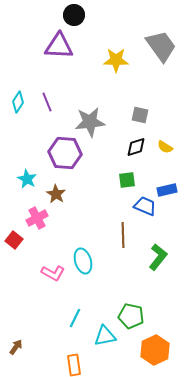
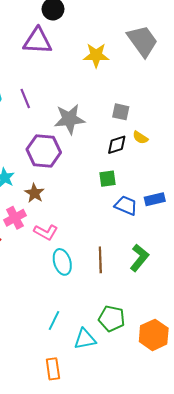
yellow semicircle: (165, 147) -> (140, 138), moved
blue rectangle: (167, 190) -> (155, 199), moved
brown line: (123, 235) -> (100, 260), moved
pink L-shape: (53, 273) -> (46, 232), moved
orange hexagon: (155, 350) -> (154, 335), moved

